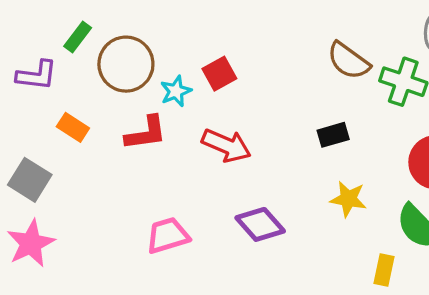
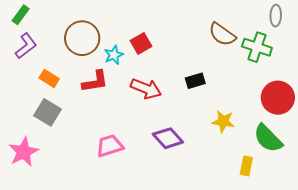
green rectangle: (78, 37) -> (21, 15), moved
purple L-shape: (37, 75) -> (26, 46), turned -44
black rectangle: (333, 135) -> (195, 81), moved
gray square: (30, 180) -> (47, 112), moved

